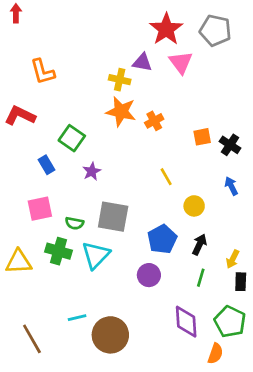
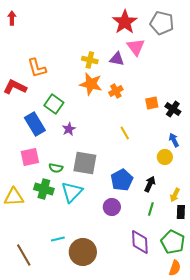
red arrow: (16, 13) -> (12, 18), moved
purple triangle: (142, 62) -> (117, 59), moved
orange L-shape: (43, 72) -> (37, 68), moved
blue rectangle: (47, 165) -> (35, 124), size x1.6
yellow circle: (194, 206) -> (165, 157), moved
orange semicircle: (215, 354) -> (175, 268), moved

